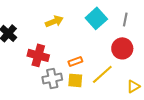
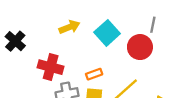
cyan square: (96, 18) -> (107, 33), moved
red circle: (122, 48) -> (140, 47), moved

